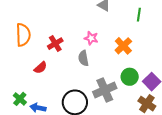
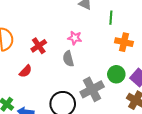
green line: (139, 15) -> (111, 18), moved
orange cross: (123, 46) -> (124, 42), moved, turned -30

